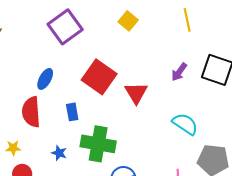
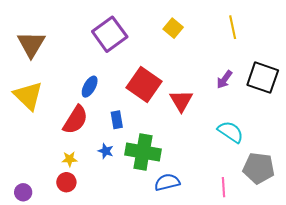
red semicircle: (31, 112) -> (76, 120), turned -144
yellow star: (13, 148) -> (69, 159), moved
blue star: (59, 153) -> (106, 151), moved

